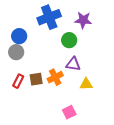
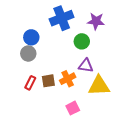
yellow triangle: (86, 84) -> (99, 86), size x1.6
pink square: (69, 112) -> (73, 108), moved

